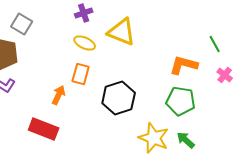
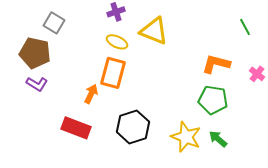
green line: (215, 44) -> (245, 27), moved
orange rectangle: (81, 74) -> (113, 73), size x1.4
black hexagon: (119, 98) -> (133, 127), moved

